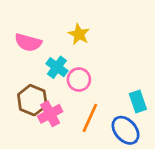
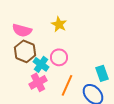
cyan cross: (57, 67) -> (41, 64), moved
brown hexagon: (32, 100) -> (25, 51), moved

